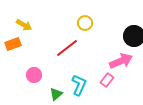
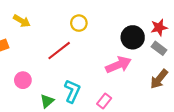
yellow arrow: (24, 25) -> (22, 21), moved
pink rectangle: (107, 80) -> (104, 101), moved

